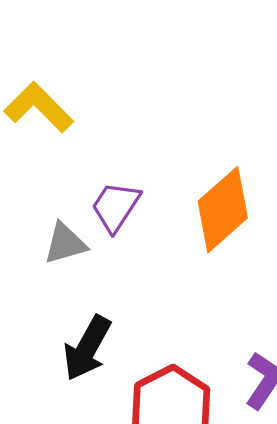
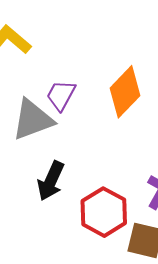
gray triangle: (65, 243) -> (33, 120), size x1.6

